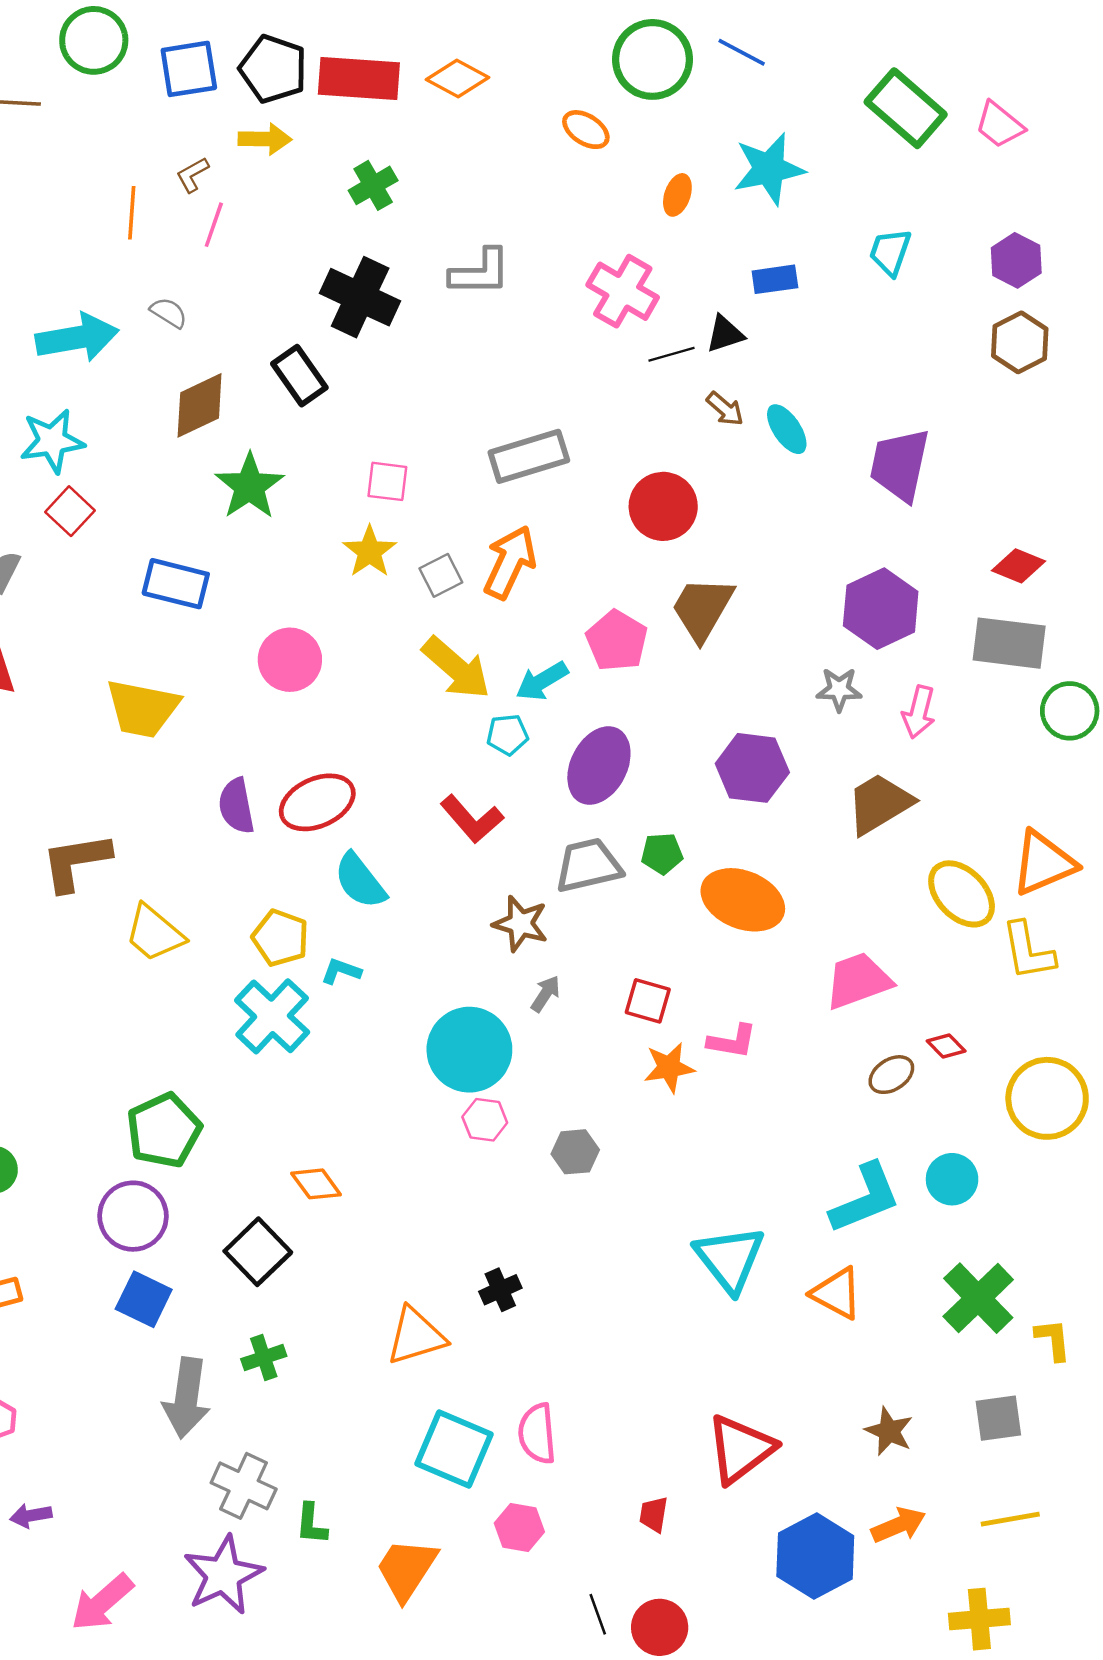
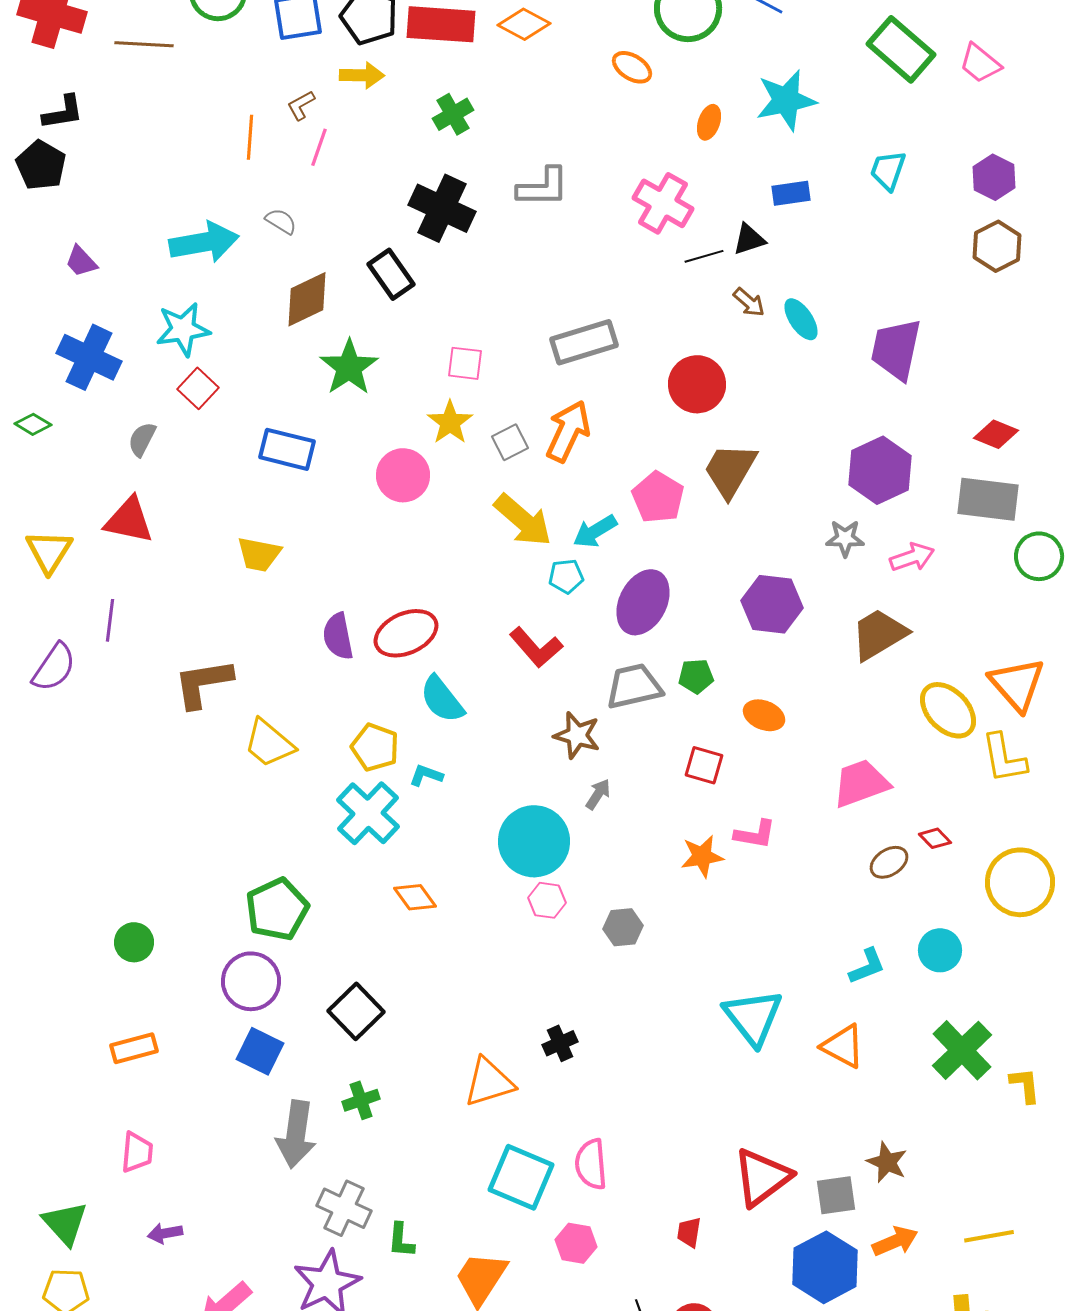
pink circle: (290, 660) -> (403, 475), moved
yellow trapezoid: (143, 708) -> (259, 554), size x0.7
pink arrow: (919, 712) -> (912, 557), turned -123
orange triangle: (1044, 863) -> (1017, 684), turned -48
orange ellipse: (743, 900) -> (764, 715), size x0.6
red square: (648, 1001) -> (704, 765), moved
orange diamond: (316, 1184) -> (415, 897), moved
cyan L-shape: (865, 1198) -> (867, 966), size x0.6
gray square: (998, 1418) -> (836, 1195), moved

